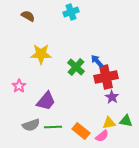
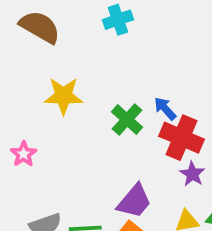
brown semicircle: (28, 16) -> (40, 27), size x1.6
red cross: (106, 77) -> (181, 138), turned 35
purple trapezoid: (46, 101) -> (134, 201), moved

